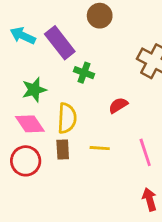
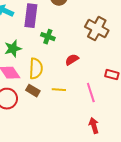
purple rectangle: (60, 43) -> (31, 16), turned 45
brown rectangle: (63, 150) -> (33, 91), turned -56

